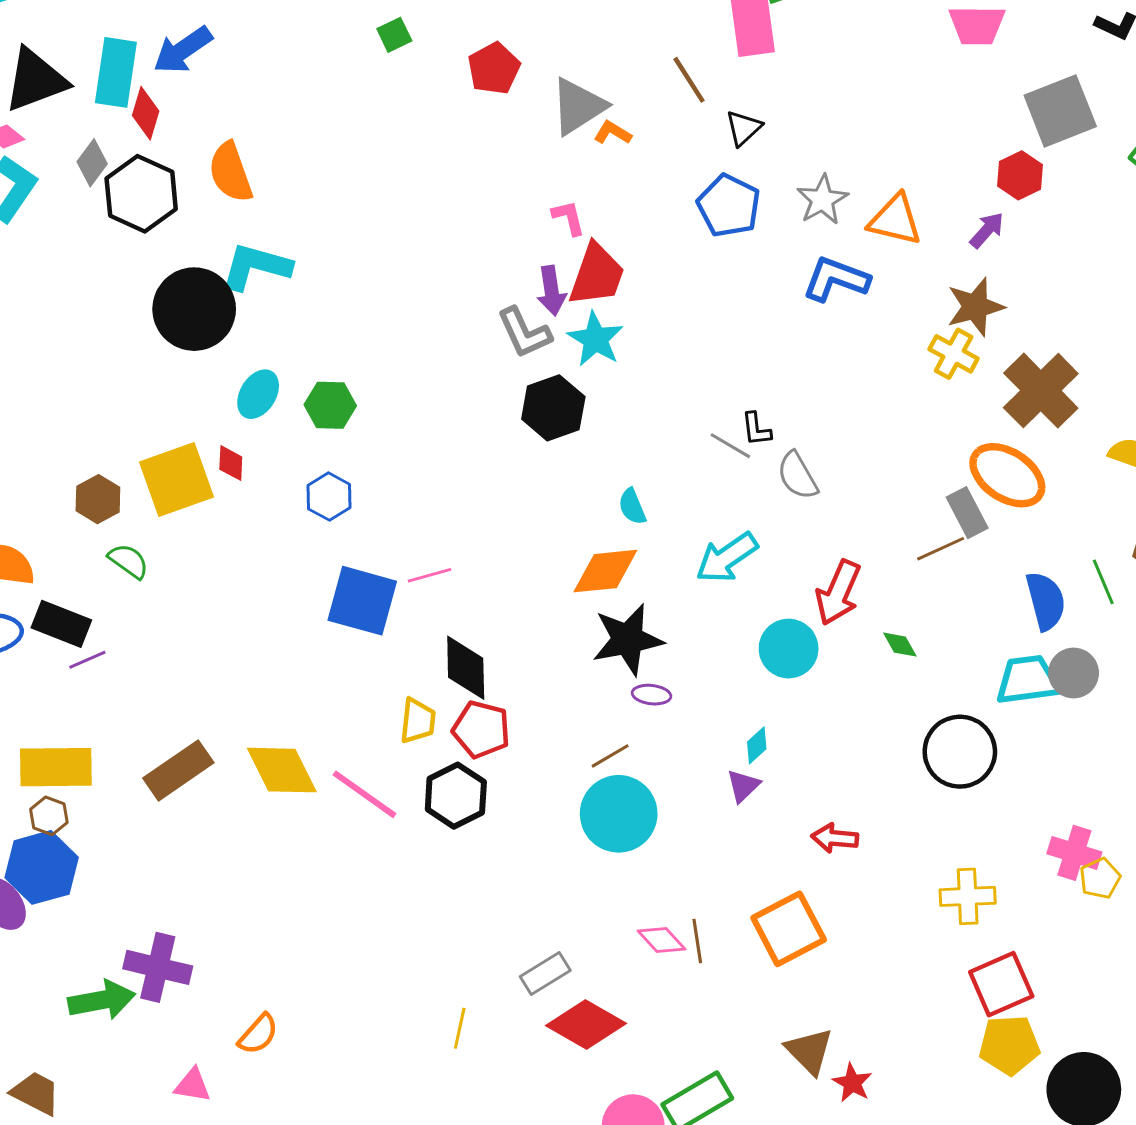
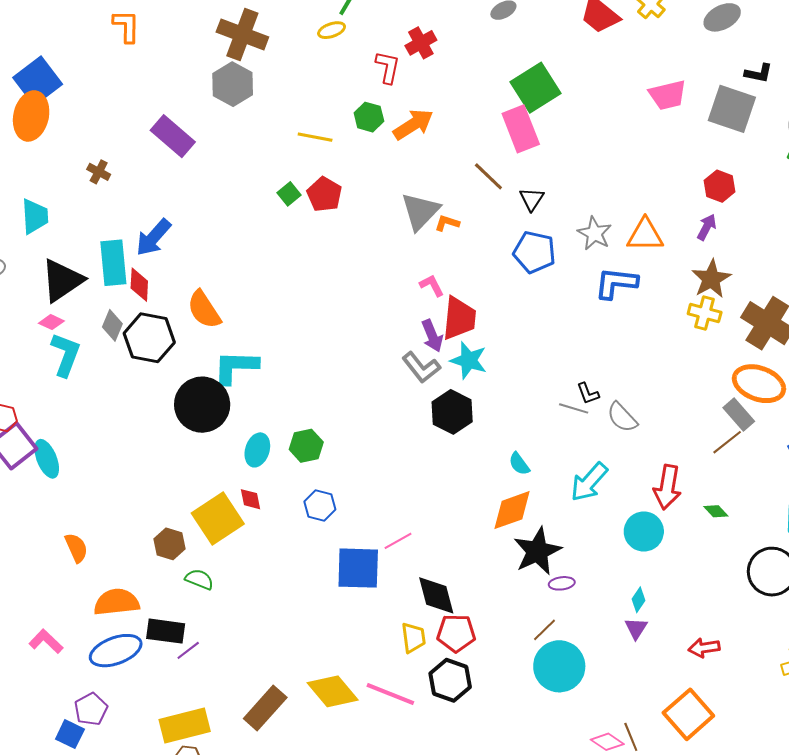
red pentagon: (494, 68) -> (324, 194), moved
gray square: (1060, 111) -> (732, 109), moved, turned -36

